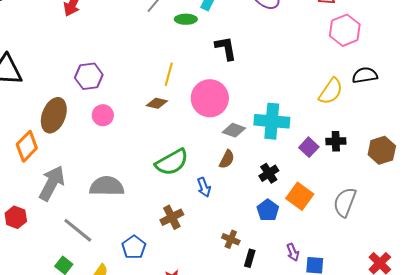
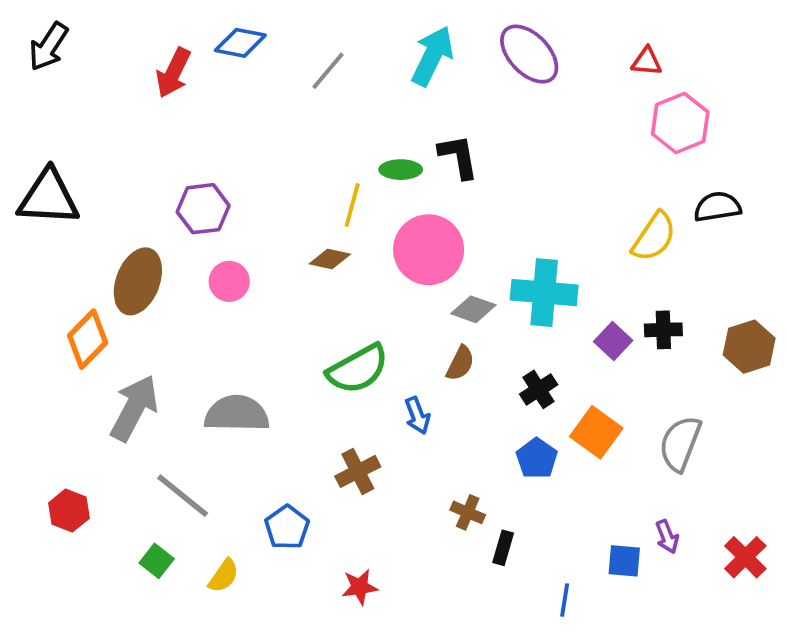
green ellipse: (186, 19) -> (401, 170), moved
red hexagon: (16, 217) -> (69, 511), moved
purple arrow: (293, 252) -> (667, 537), moved

